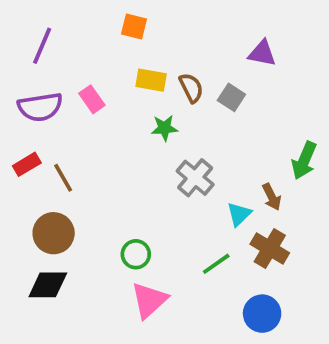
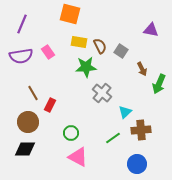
orange square: (134, 27) -> (70, 14), size x1.5
purple triangle: (262, 53) -> (151, 30), moved
green star: (164, 128) -> (86, 67), size x1.5
red rectangle: (27, 164) -> (50, 105), moved, turned -32
brown arrow: (272, 197) -> (142, 69), moved
brown cross: (270, 249) -> (141, 130), turned -36
pink triangle: (149, 300) -> (78, 157), turned -50

